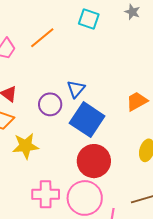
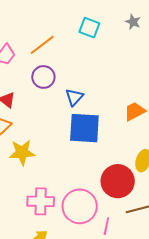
purple circle: (50, 104) -> (43, 77), moved
blue square: (87, 120) -> (84, 128), turned -32
red circle: (94, 161) -> (118, 181), moved

